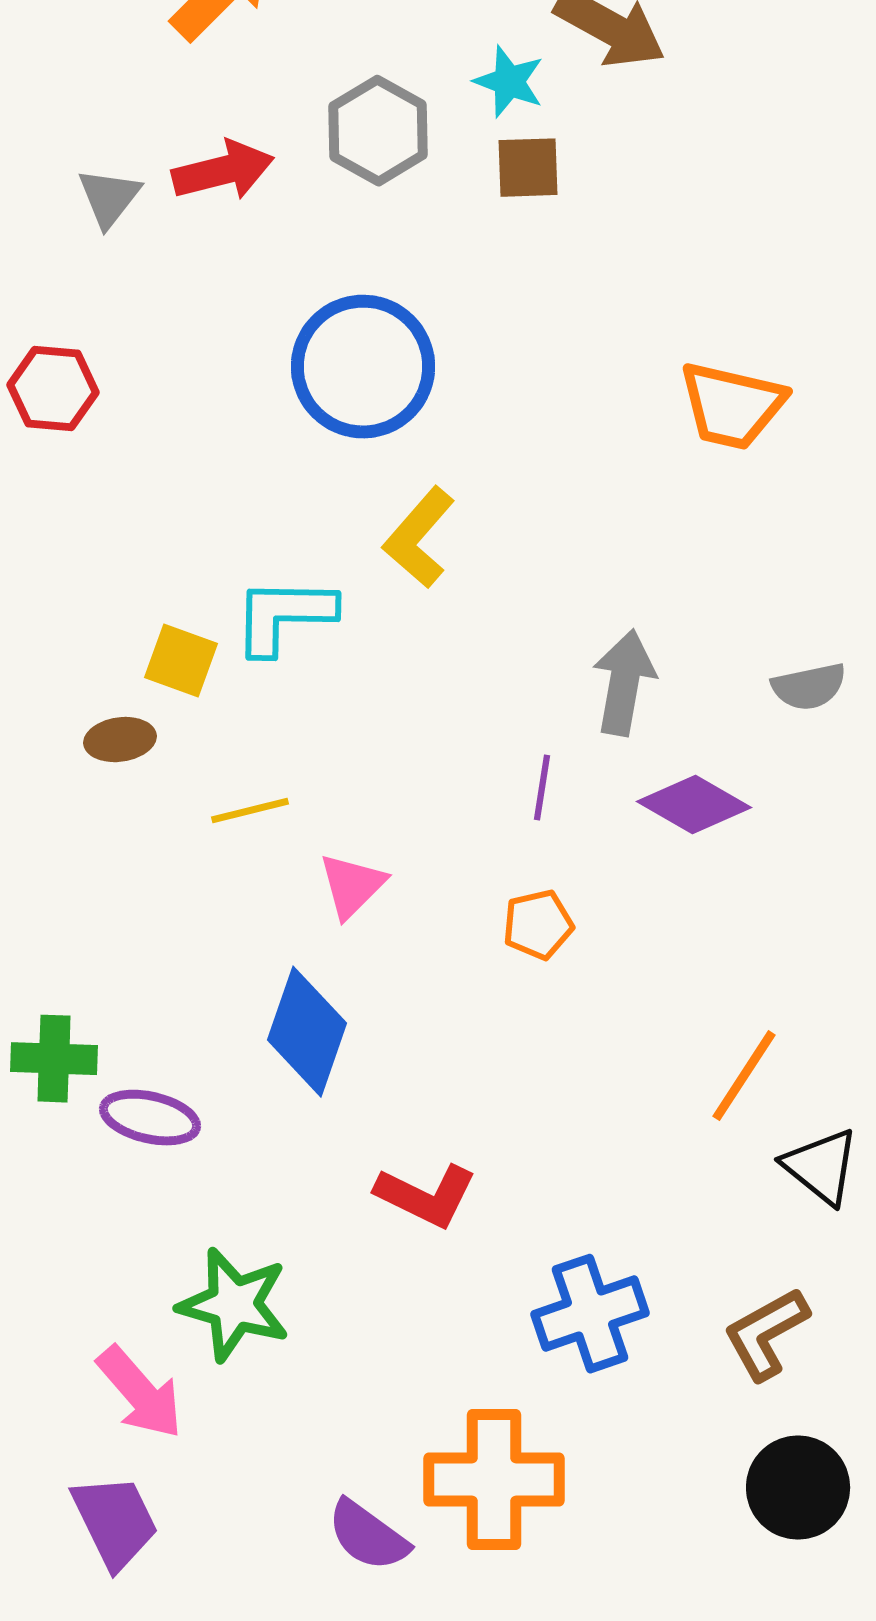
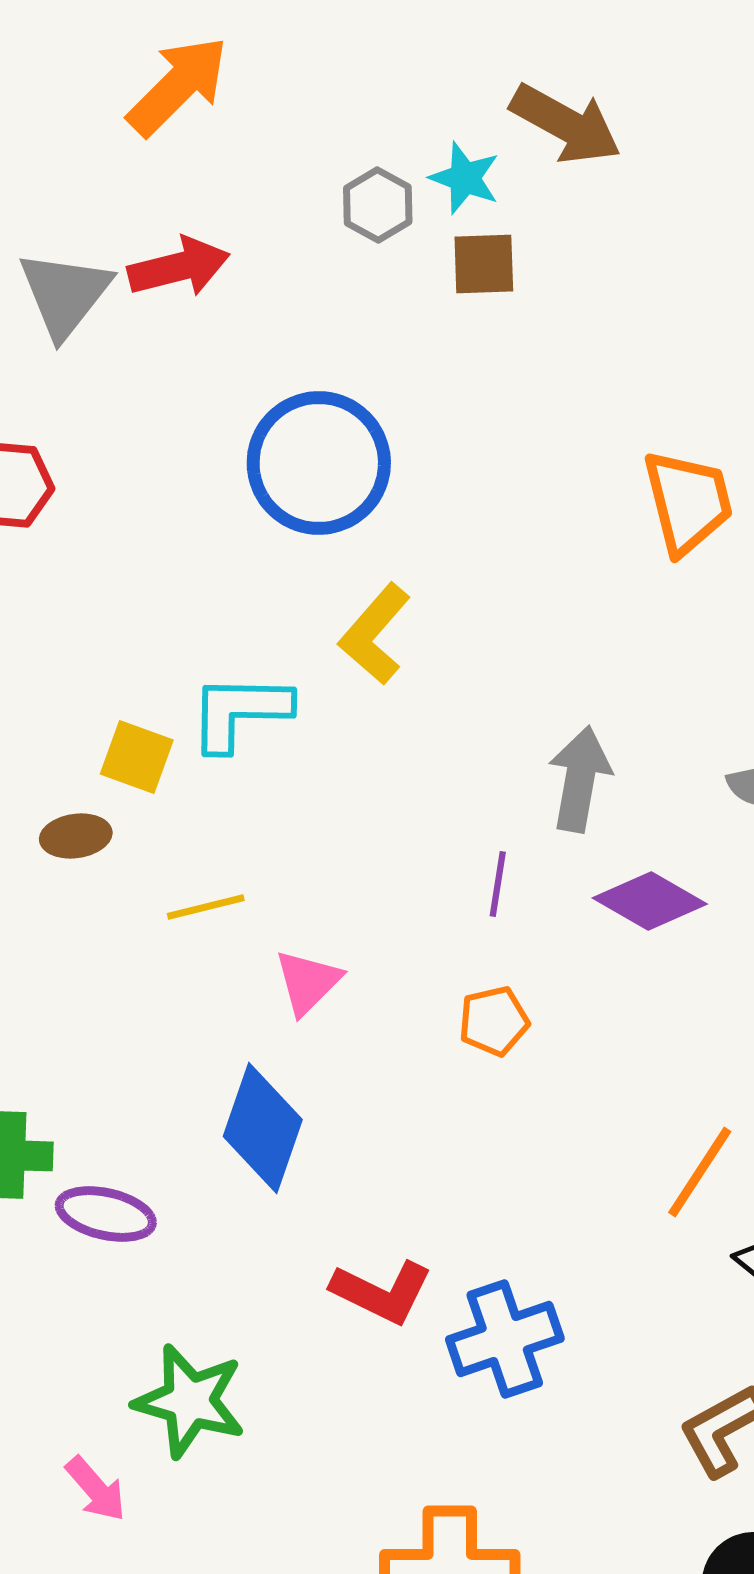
gray hexagon: (378, 131) -> (378, 205), moved, size x0.7
gray triangle: (109, 198) -> (65, 294), size x1.5
orange trapezoid: (732, 406) -> (688, 502), turned -117
blue cross: (590, 1314) -> (505, 1339), moved
pink arrow: (140, 1393) -> (96, 1489), size x0.7

